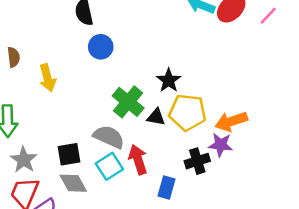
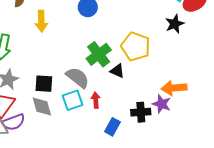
black star: (169, 80) -> (175, 24), moved
yellow pentagon: (187, 112) -> (136, 46), moved
red arrow: (138, 160) -> (96, 100), size x0.7

